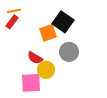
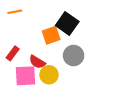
red rectangle: (12, 22) -> (13, 53), moved
pink square: (31, 83) -> (25, 76), moved

